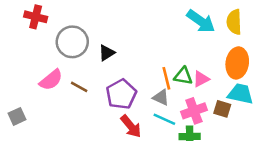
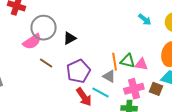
cyan arrow: (201, 21) -> (145, 19), size x0.6
pink triangle: (201, 79) -> (141, 64), turned 32
pink semicircle: (51, 80) -> (32, 42), moved
cyan line: (164, 119) -> (100, 92), moved

